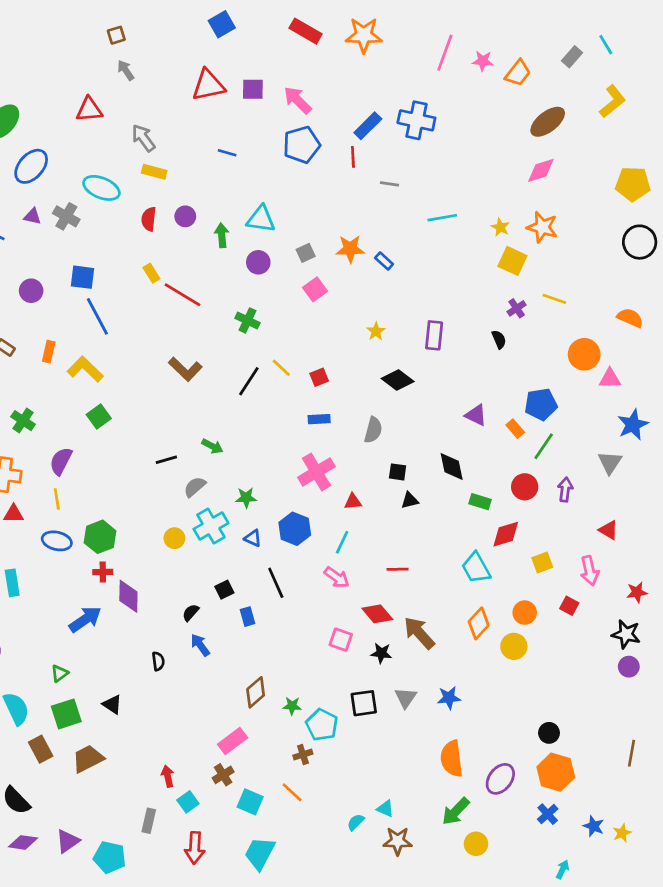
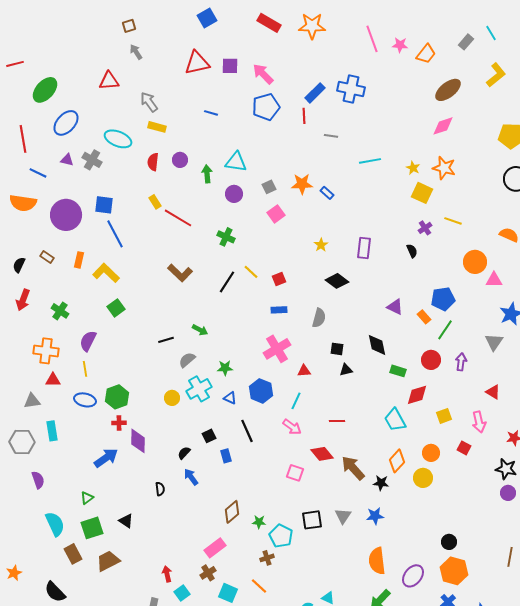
pink line: (445, 53) -> (372, 39), turned -40
purple circle: (31, 291) -> (66, 215), size x1.8
black star: (381, 653) -> (381, 483), moved

